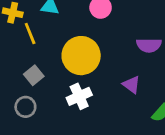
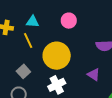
yellow line: (30, 34) -> (28, 40), moved

